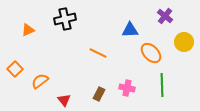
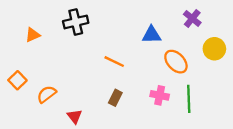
pink cross: (127, 88) -> (160, 95), moved
brown rectangle: (99, 94) -> (115, 98), moved

